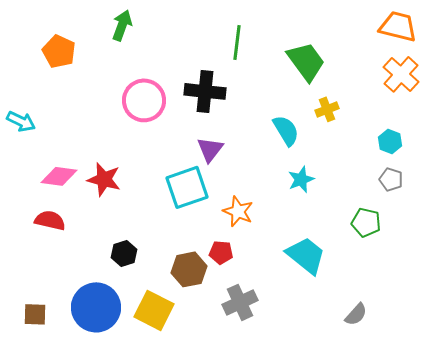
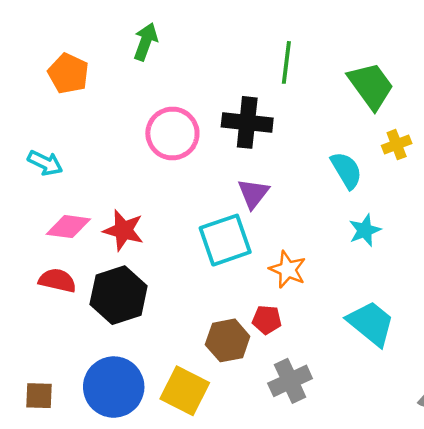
cyan arrow: (21, 121) -> (45, 163), moved
black hexagon: (124, 253) -> (119, 295), moved, size x1.8

